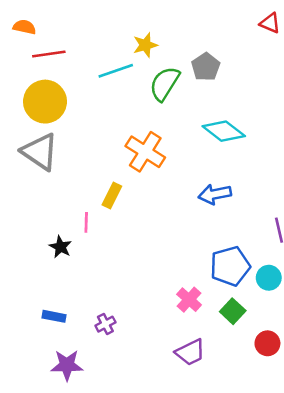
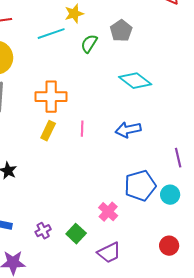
green semicircle: (165, 84) -> (89, 44), size x0.7
orange cross: (145, 152) -> (51, 97), moved, turned -32
pink line: (86, 222) -> (82, 129), moved
green square: (233, 311) -> (76, 234), moved

